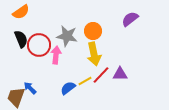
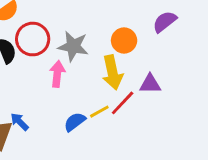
orange circle: (93, 31) -> (124, 40), moved
red circle: (39, 45) -> (33, 39), moved
purple triangle: (120, 74) -> (150, 84), moved

